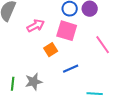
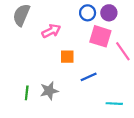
pink square: (67, 31) -> (100, 36), moved
orange square: (51, 50) -> (67, 57), turned 32

